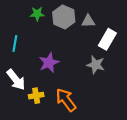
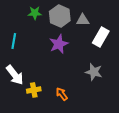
purple star: (49, 63) -> (59, 44), moved
gray star: (96, 65) -> (94, 72), moved
orange arrow: (66, 100) -> (62, 94), size x0.6

